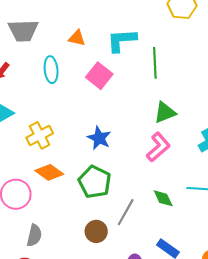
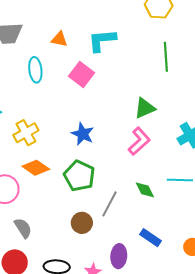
green line: (155, 63) -> (166, 57), moved
gray semicircle: (34, 235) -> (23, 228), turned -45

